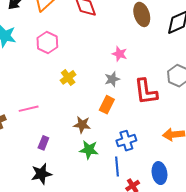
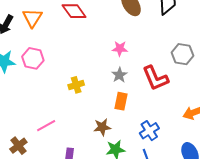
pink hexagon: (47, 43) -> (33, 58), moved
yellow cross: (68, 77) -> (76, 85), turned 35

